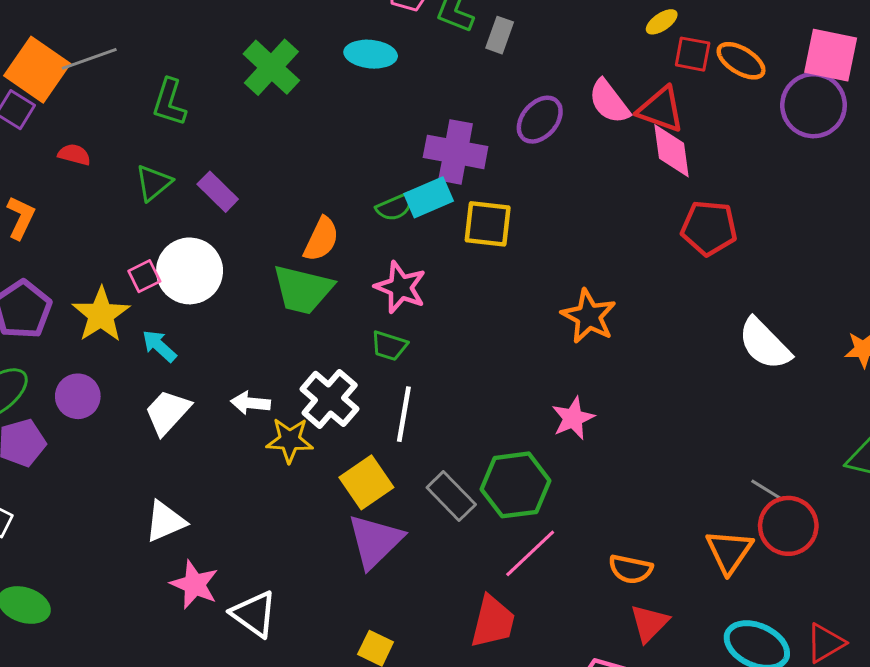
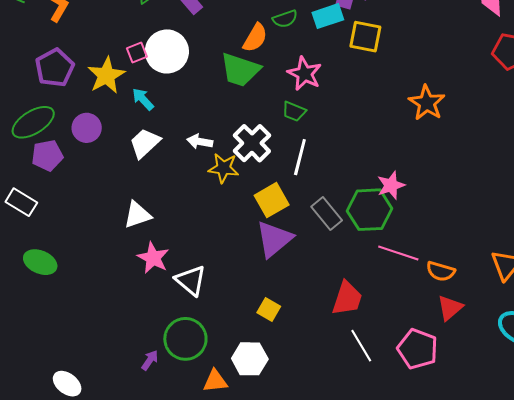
green semicircle: (395, 207) -> (285, 19), moved
pink star: (573, 418) -> (391, 185), moved
pink line: (530, 553) -> (398, 253), moved, turned 57

